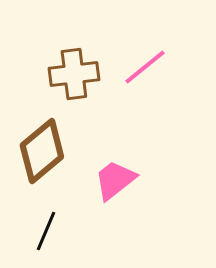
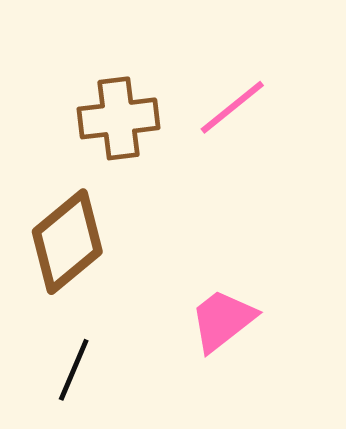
pink trapezoid: (115, 180) -> (223, 320), moved

